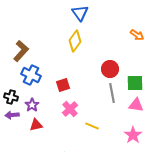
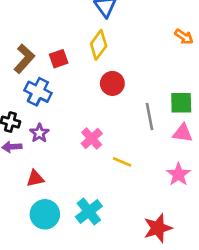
red circle: (110, 69) -> (112, 83), moved
red square: (63, 85) -> (59, 59), moved
red triangle: (36, 125) -> (35, 178), moved

